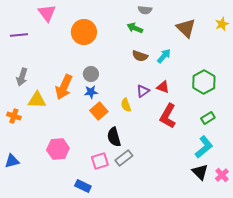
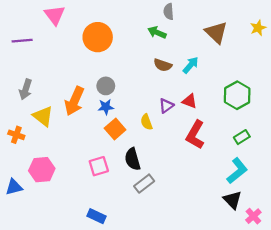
gray semicircle: (145, 10) -> (169, 12), turned 80
yellow triangle: (37, 100) -> (43, 116), turned 36
pink hexagon: (58, 149) -> (42, 170), moved
pink square: (100, 161) -> (99, 166), moved
pink cross: (222, 175) -> (253, 216), moved

